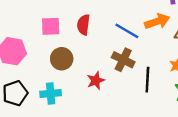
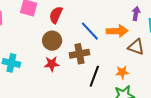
brown circle: (62, 59) -> (52, 41), moved
brown cross: (123, 60) -> (79, 54), turned 36

